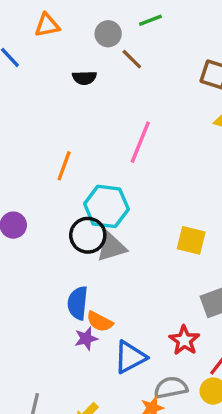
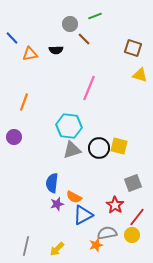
orange triangle: (47, 25) -> (30, 54), moved
orange line: (64, 166) -> (24, 102), moved
black circle: (88, 235) -> (99, 148), moved
orange semicircle: (100, 322) -> (74, 197), moved

